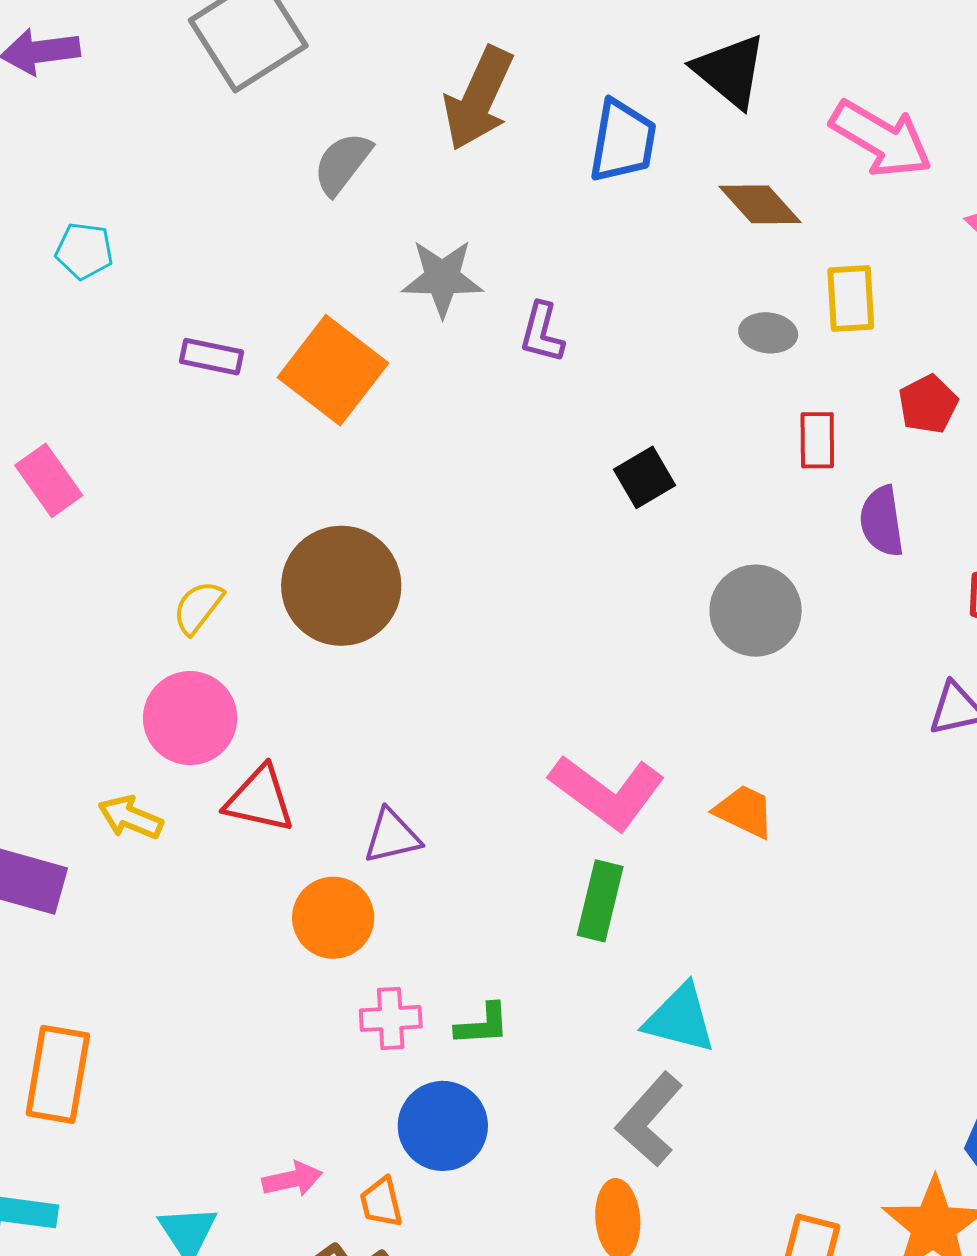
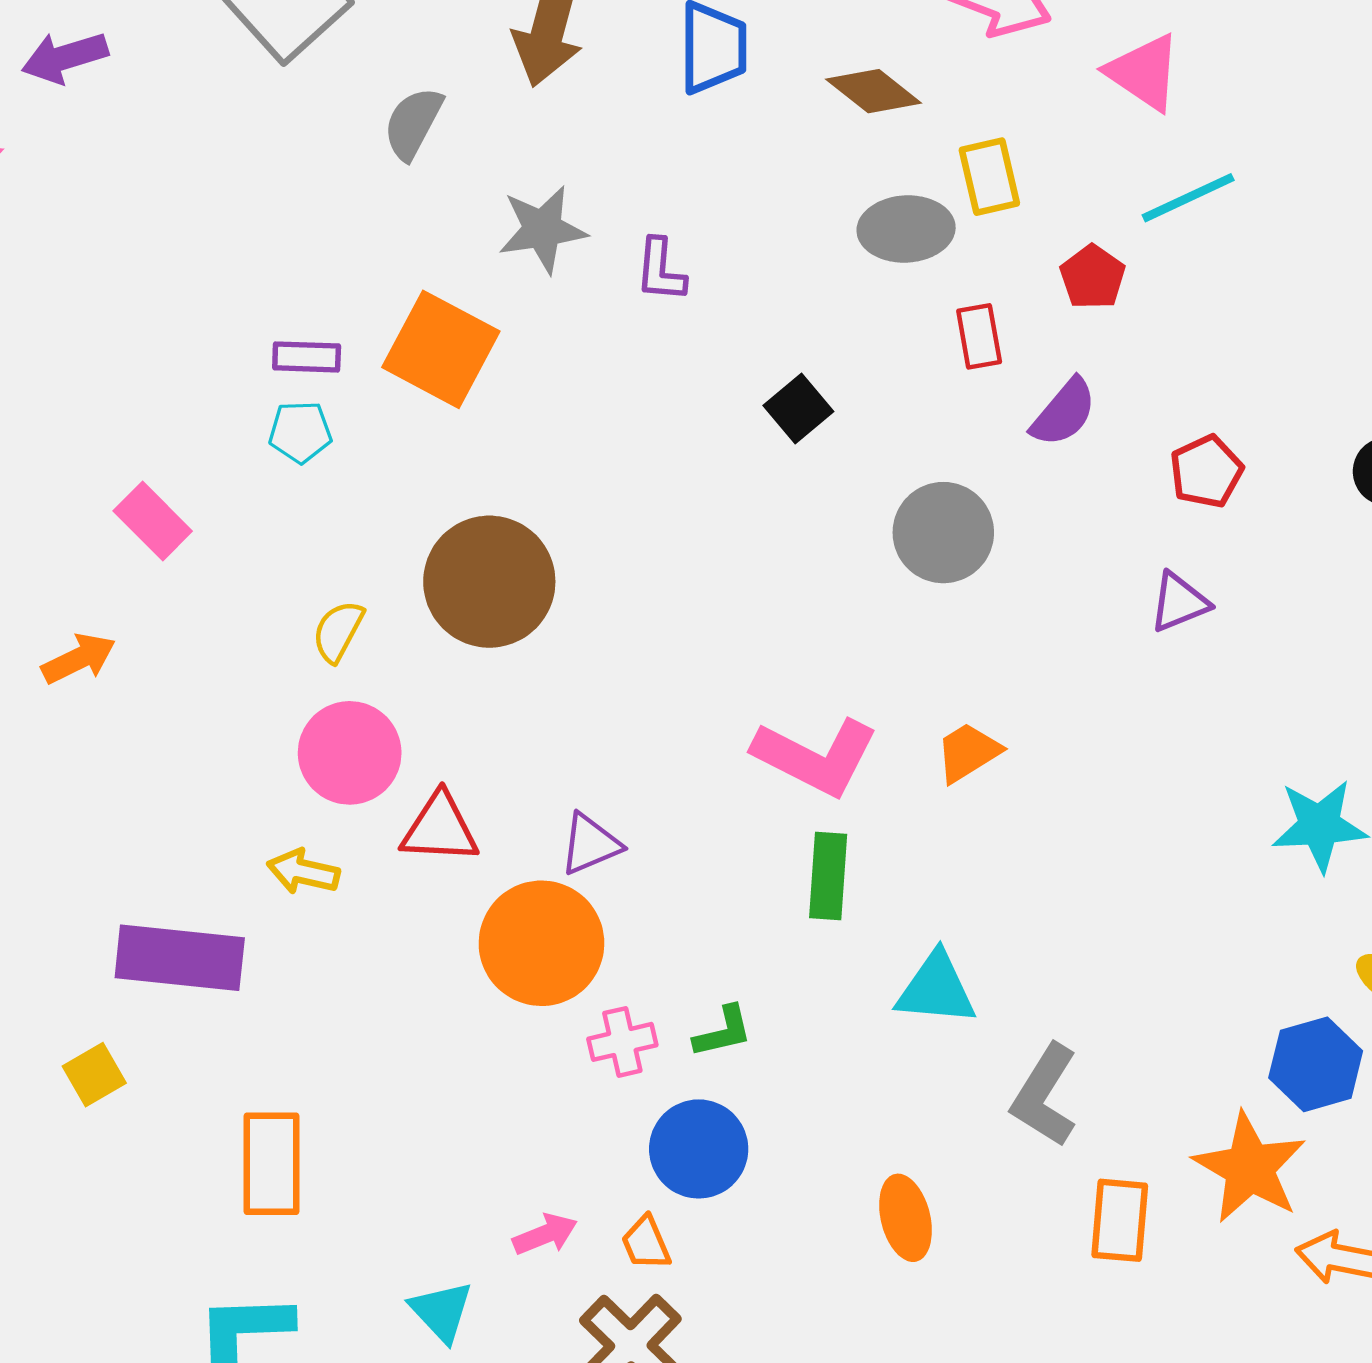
cyan pentagon: (84, 251) -> (300, 432), moved
gray ellipse: (768, 333) -> (906, 229), size x1.5
purple semicircle: (882, 521) -> (1064, 412), turned -122
orange trapezoid: (744, 811) -> (968, 752), turned -48
orange circle: (333, 918) -> (541, 943), size x1.4
gray L-shape: (649, 1119) -> (1045, 1095), moved

